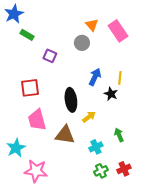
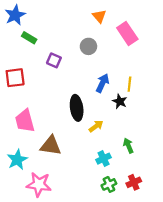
orange triangle: (92, 25) -> (99, 16), moved
red square: (30, 88) -> (15, 78), moved
pink trapezoid: (37, 120) -> (25, 121), moved
brown triangle: (65, 135) -> (51, 146), moved

